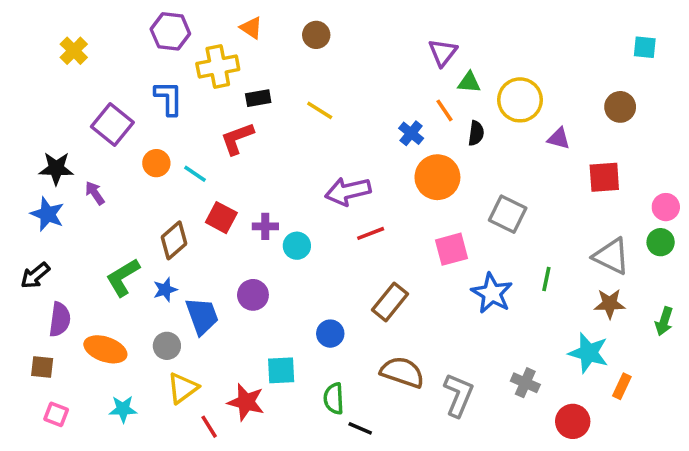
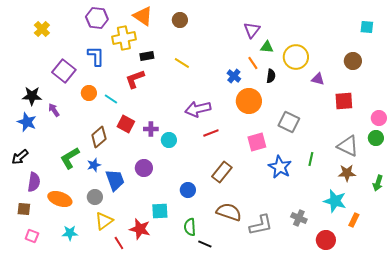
orange triangle: (251, 28) -> (143, 16), size x1.5
gray L-shape: (459, 395) -> (261, 225), turned 55

